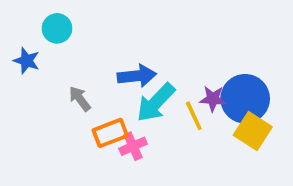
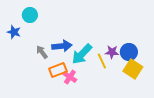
blue arrow: (137, 76) -> (62, 46), moved
blue circle: (245, 99) -> (129, 52), size x0.7
pink cross: (133, 146) -> (70, 77), turned -32

